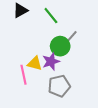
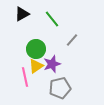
green circle: (60, 46) -> (36, 49), moved
yellow triangle: (35, 63) -> (36, 66), turned -49

